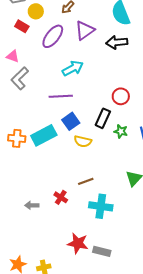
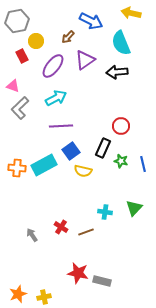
red rectangle: (22, 26) -> (22, 56), turned 32
cyan arrow: (73, 68) -> (56, 98), moved
brown line: (86, 181) -> (86, 232), moved
gray arrow: (32, 205) -> (32, 235), turned 56
cyan cross: (101, 206) -> (105, 212), moved, size x0.6

